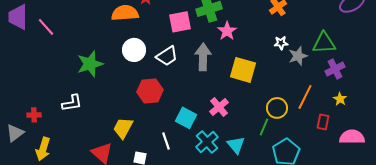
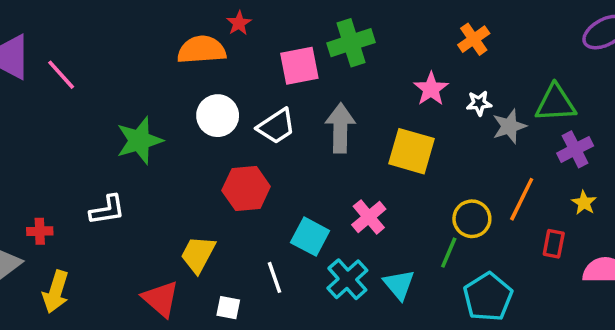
pink star: (227, 31) -> (431, 89), moved

